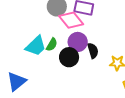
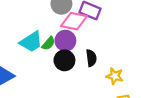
pink diamond: (71, 20) -> (74, 21), turned -50
purple circle: (78, 42) -> (65, 41), moved

